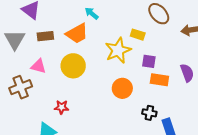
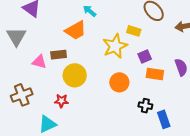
brown rectangle: (45, 36) -> (59, 55), moved
purple square: (149, 61) -> (145, 57), turned -32
yellow circle: (73, 66) -> (75, 75), moved
brown cross: (21, 87) -> (22, 95), moved

